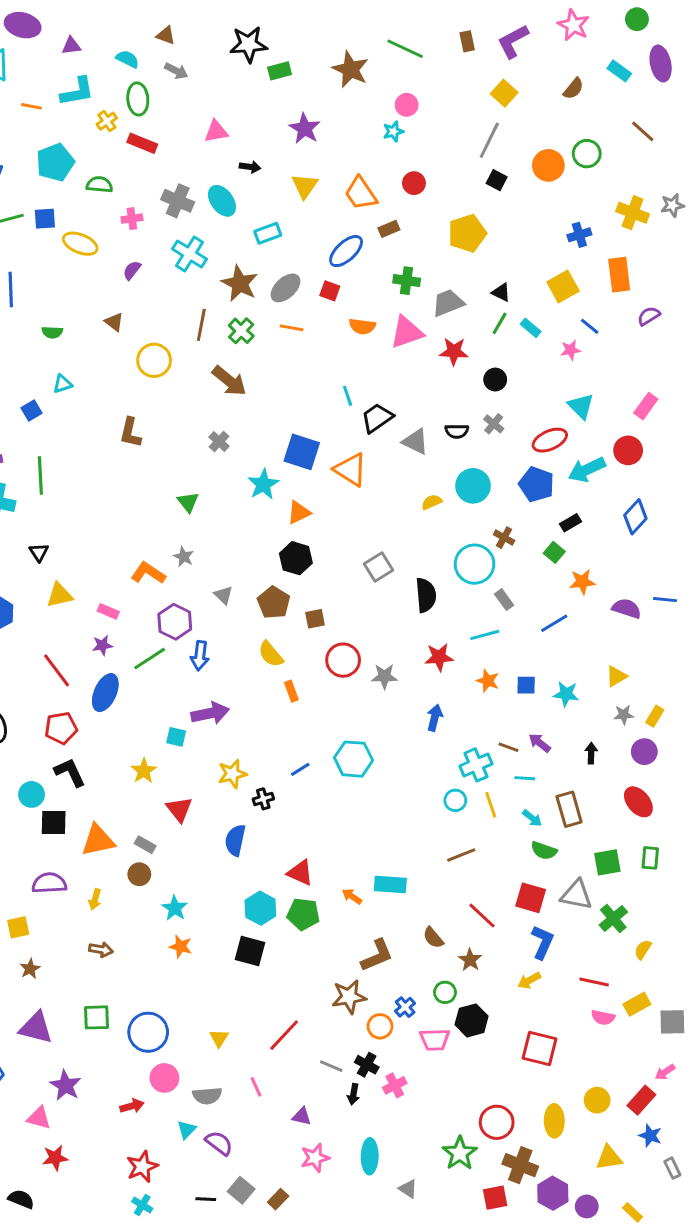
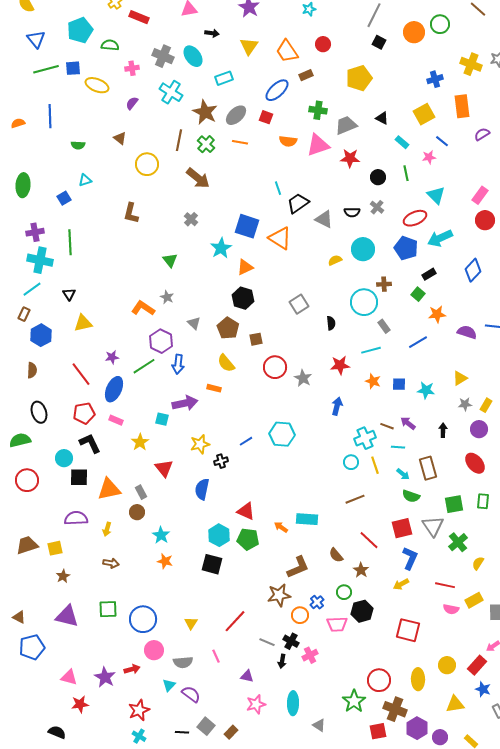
green line: (500, 323) -> (406, 173), moved, turned -42
red circle: (628, 450) -> (485, 220), moved
brown cross: (504, 538) -> (384, 284), turned -32
black semicircle: (426, 595) -> (331, 323), size x0.6
pink rectangle: (108, 611) -> (116, 420), moved
gray star: (384, 676) -> (303, 378), turned 30
orange rectangle: (291, 691) -> (214, 388), moved, turned -56
gray rectangle: (145, 845) -> (141, 492), turned 32
gray triangle: (576, 895) -> (433, 526), turned 45
red square: (531, 898) -> (402, 528), turned -30
purple star: (65, 1085) -> (105, 677), moved

